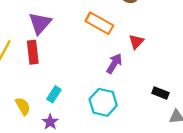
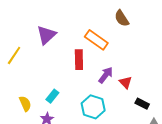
red triangle: (136, 42) -> (126, 82), moved, turned -32
red rectangle: (33, 52) -> (79, 60), moved

